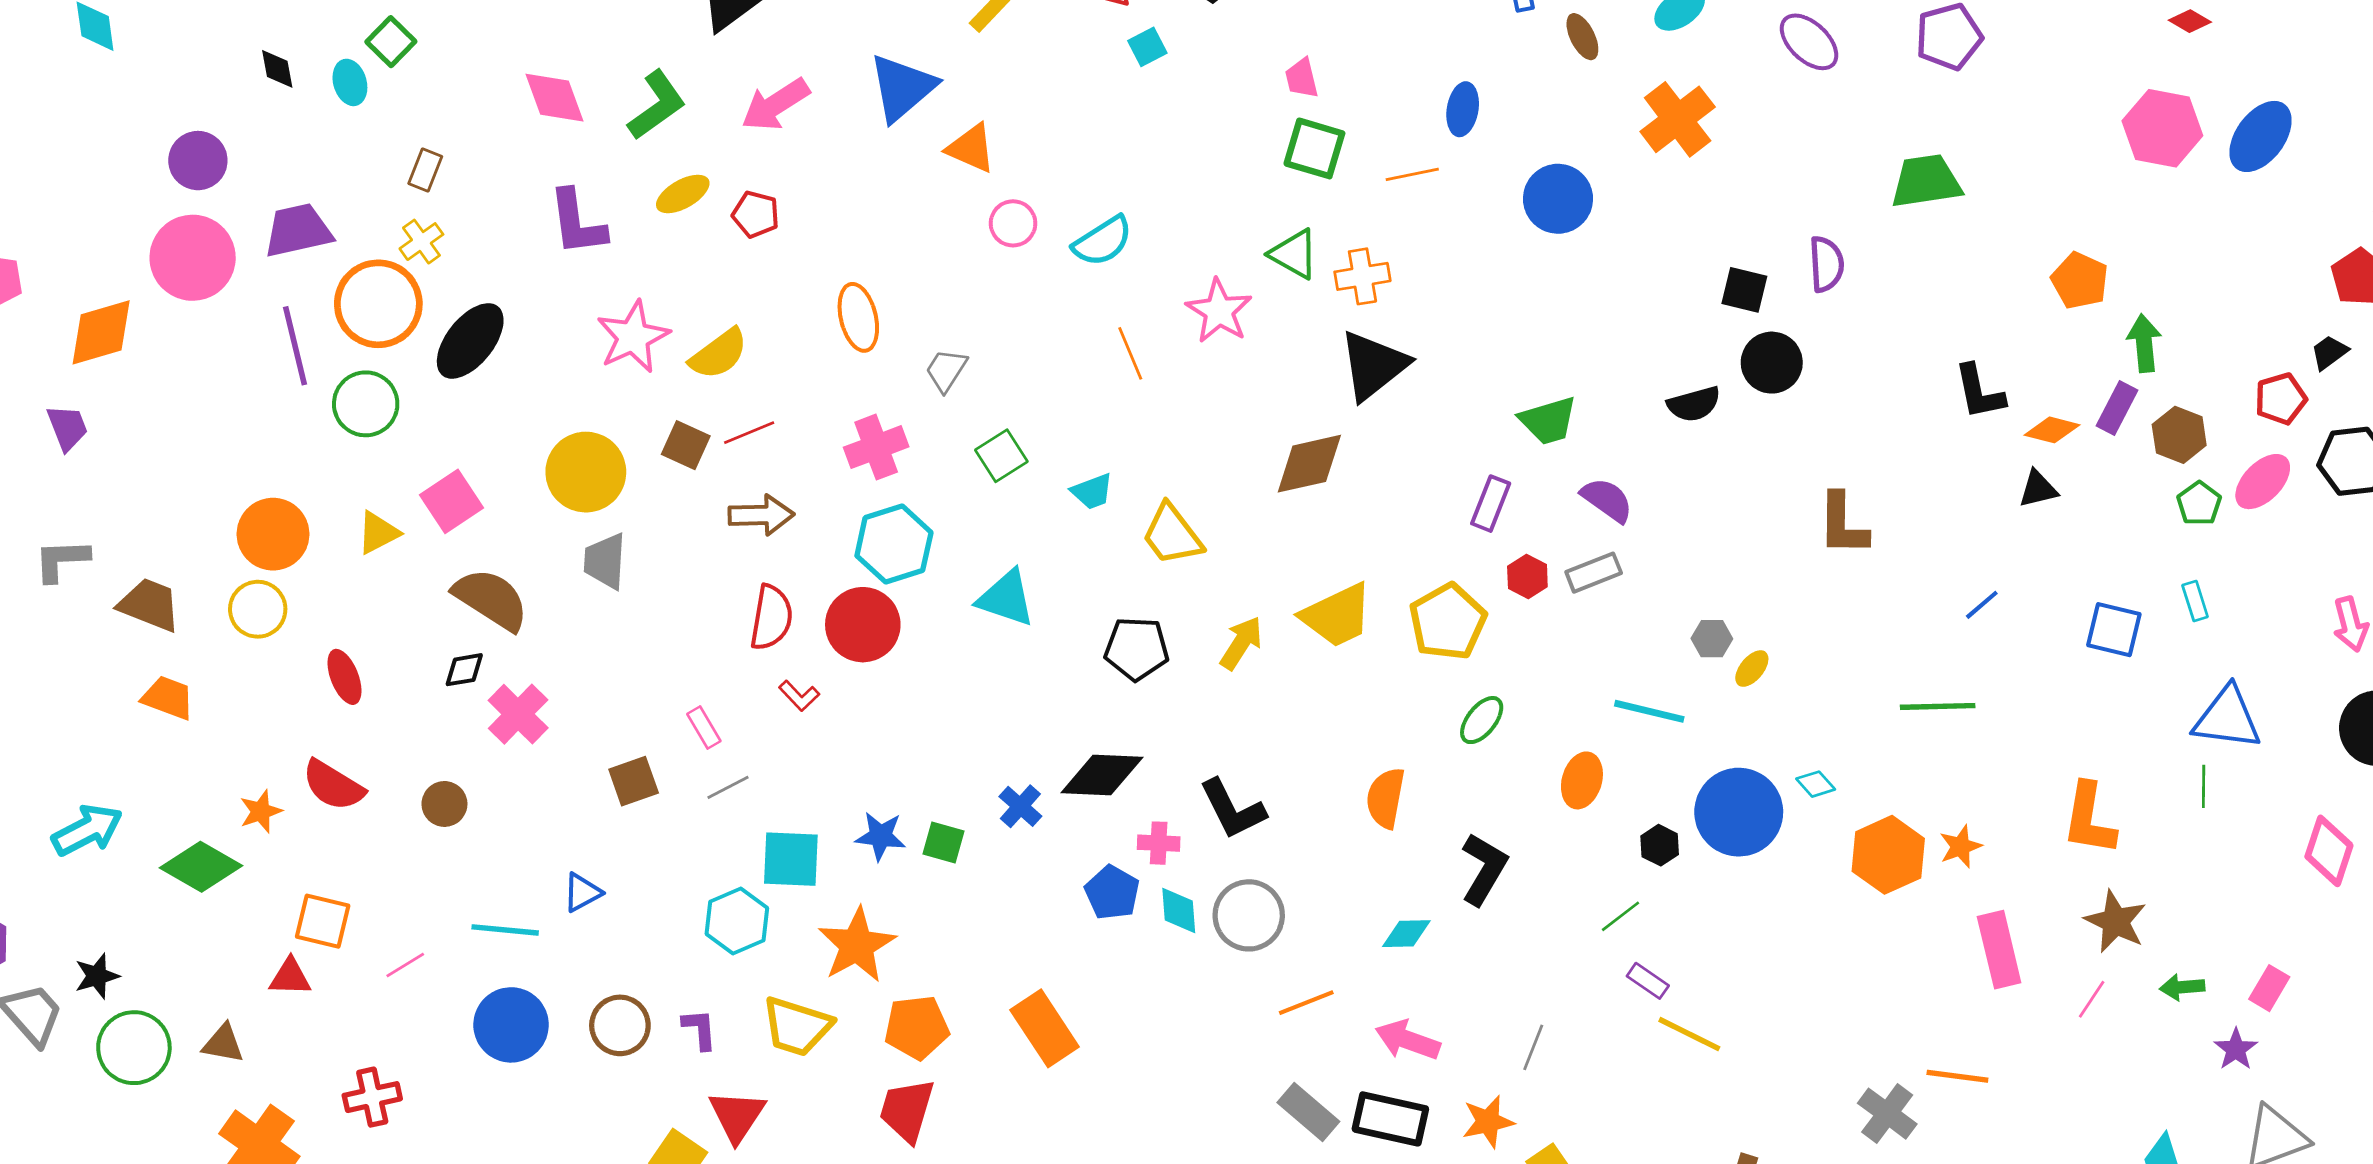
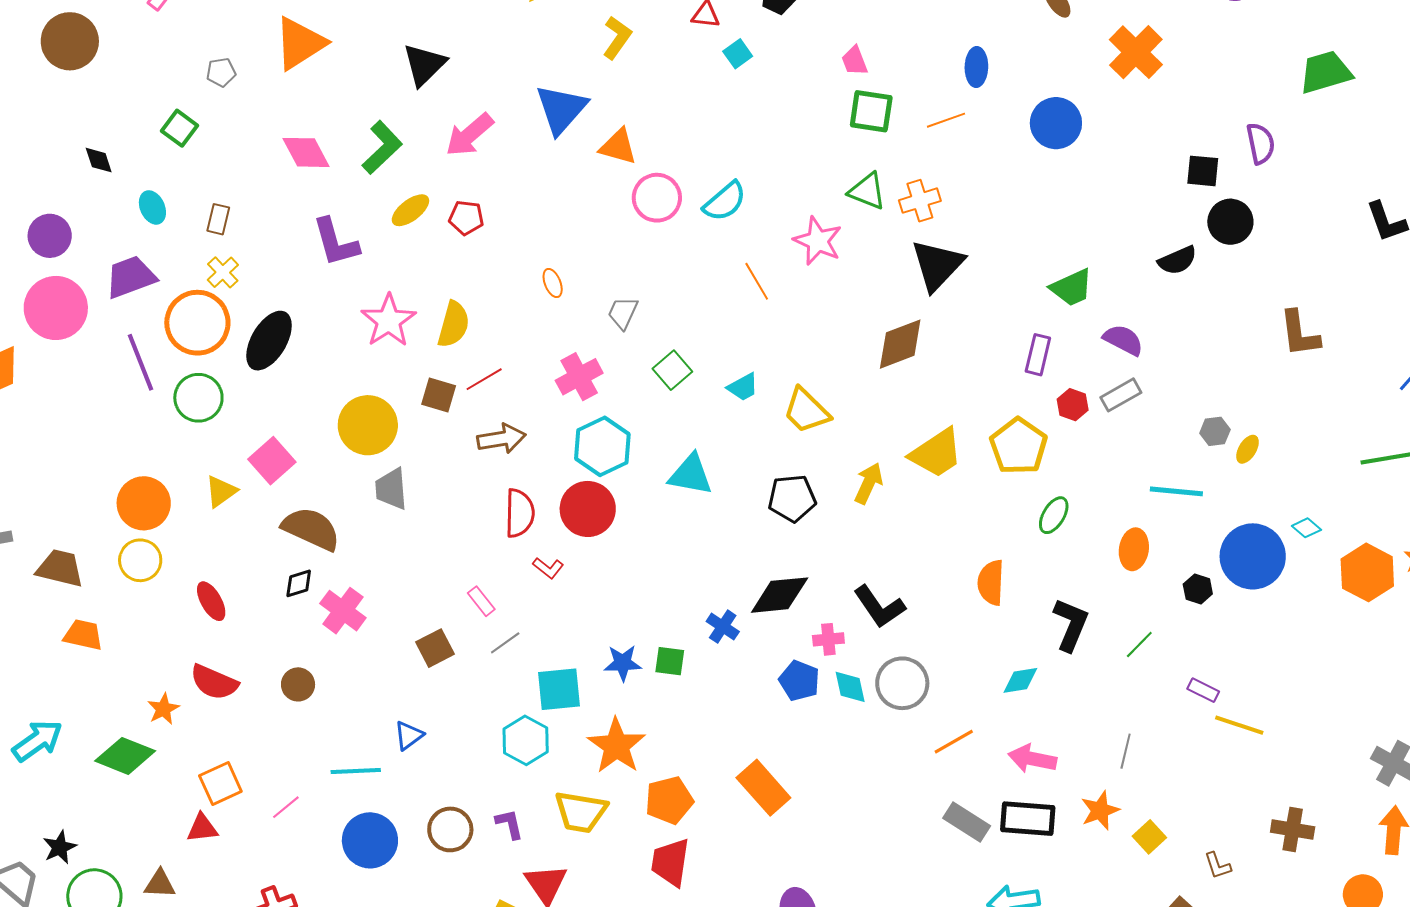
cyan ellipse: (350, 82) -> (152, 207), moved
pink circle: (1013, 223) -> (657, 198), size x1.4
orange ellipse: (858, 317) -> (553, 283), size x0.6
yellow semicircle: (719, 354) -> (453, 324), turned -30
green line: (1620, 916) -> (1139, 644), moved
orange square: (323, 921) -> (220, 783), turned -30

